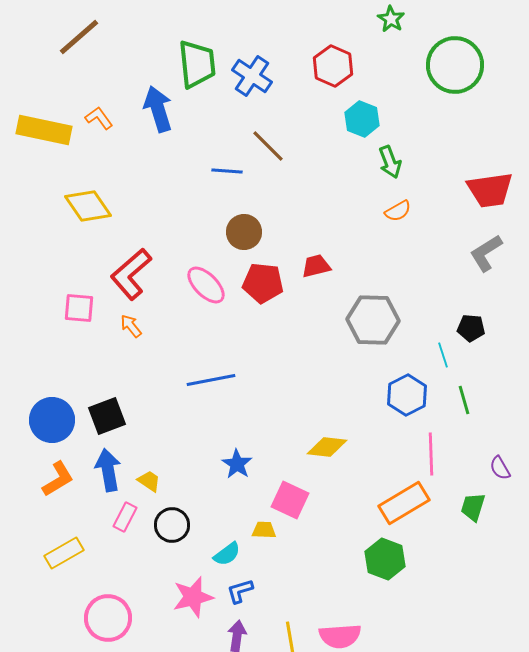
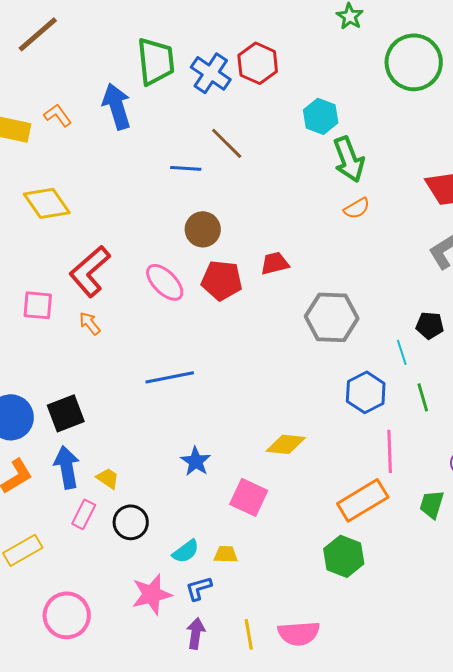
red hexagon: (333, 66) -> (258, 63), moved
green arrow: (390, 162) -> (349, 159), size x1.4
yellow trapezoid: (264, 530) -> (226, 554), moved

